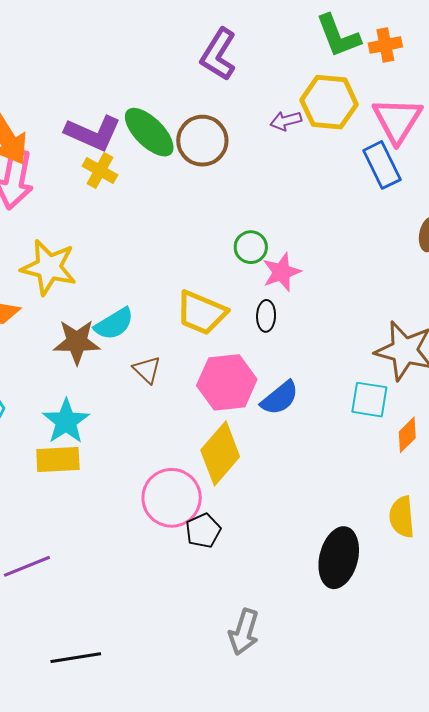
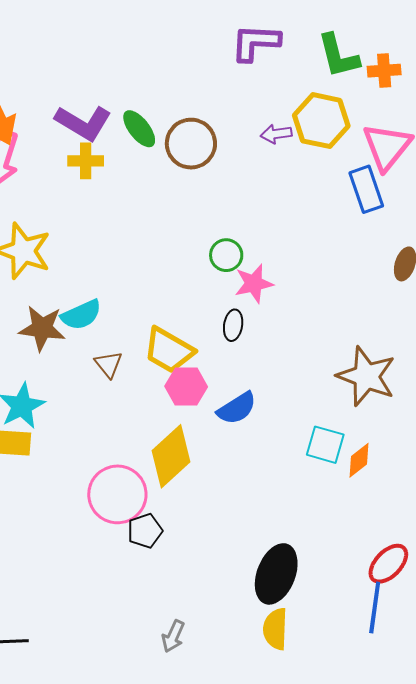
purple L-shape: (218, 54) -> (256, 43), moved, turned 54
green ellipse: (149, 132) -> (139, 129), size x0.7
yellow cross: (100, 170) -> (86, 161), turned -36
yellow trapezoid: (201, 313) -> (169, 350), moved
pink hexagon: (227, 382) -> (186, 387), size x0.7
cyan square: (369, 400) -> (325, 445), moved
yellow semicircle: (402, 517) -> (275, 629), moved
gray arrow: (244, 632) -> (173, 636), size x0.7

